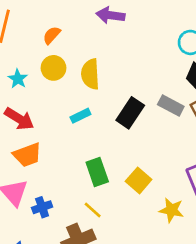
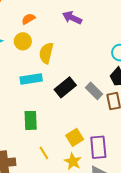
cyan rectangle: (80, 116) -> (31, 79), size x1.5
yellow square: (139, 180) -> (75, 137), moved
yellow line: (93, 210) -> (44, 153), moved

